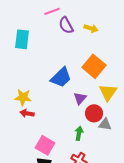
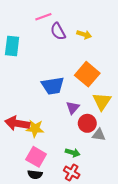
blue trapezoid: (61, 77) -> (53, 86), turned 35
yellow star: (23, 97) -> (35, 129), moved
red arrow: (27, 113) -> (17, 123), size x1.6
green arrow: (79, 133) -> (73, 153), moved, turned 96

